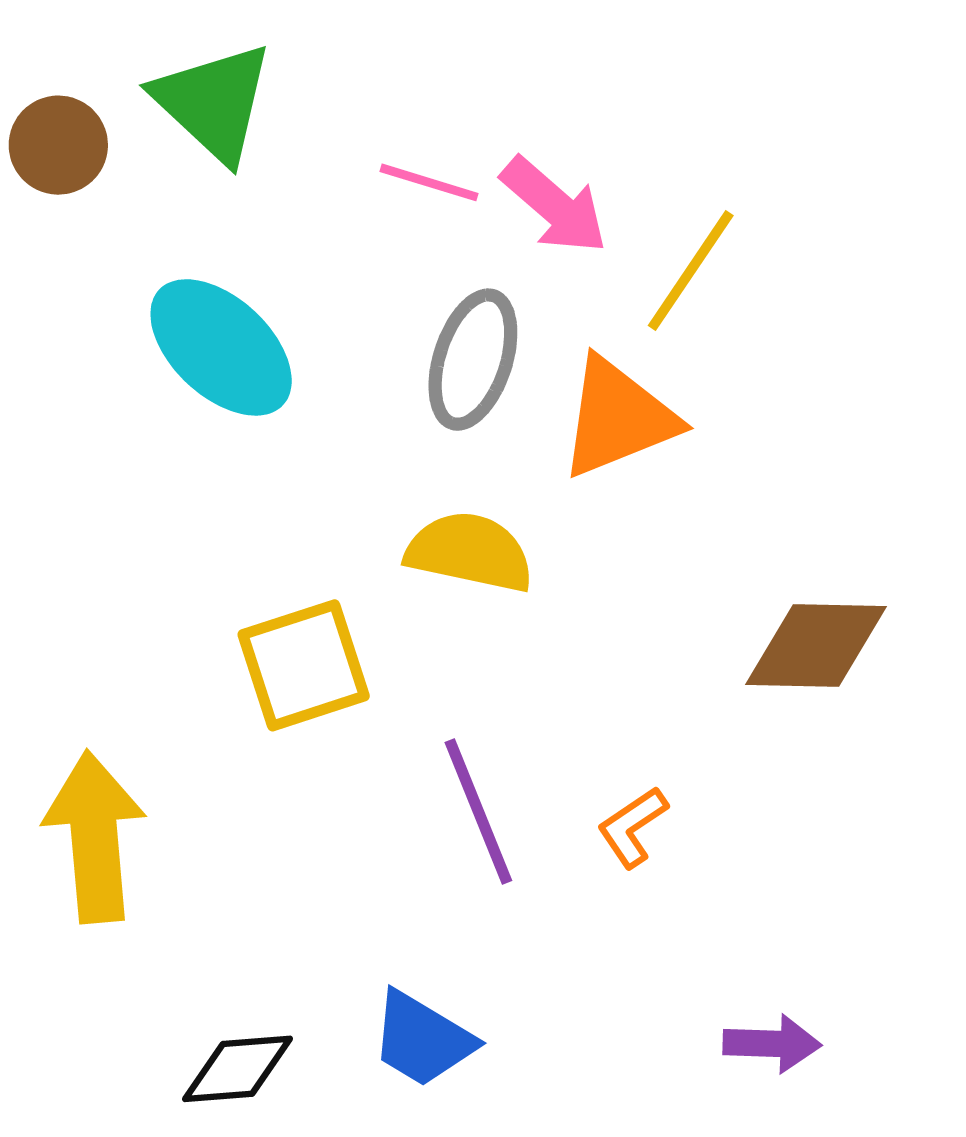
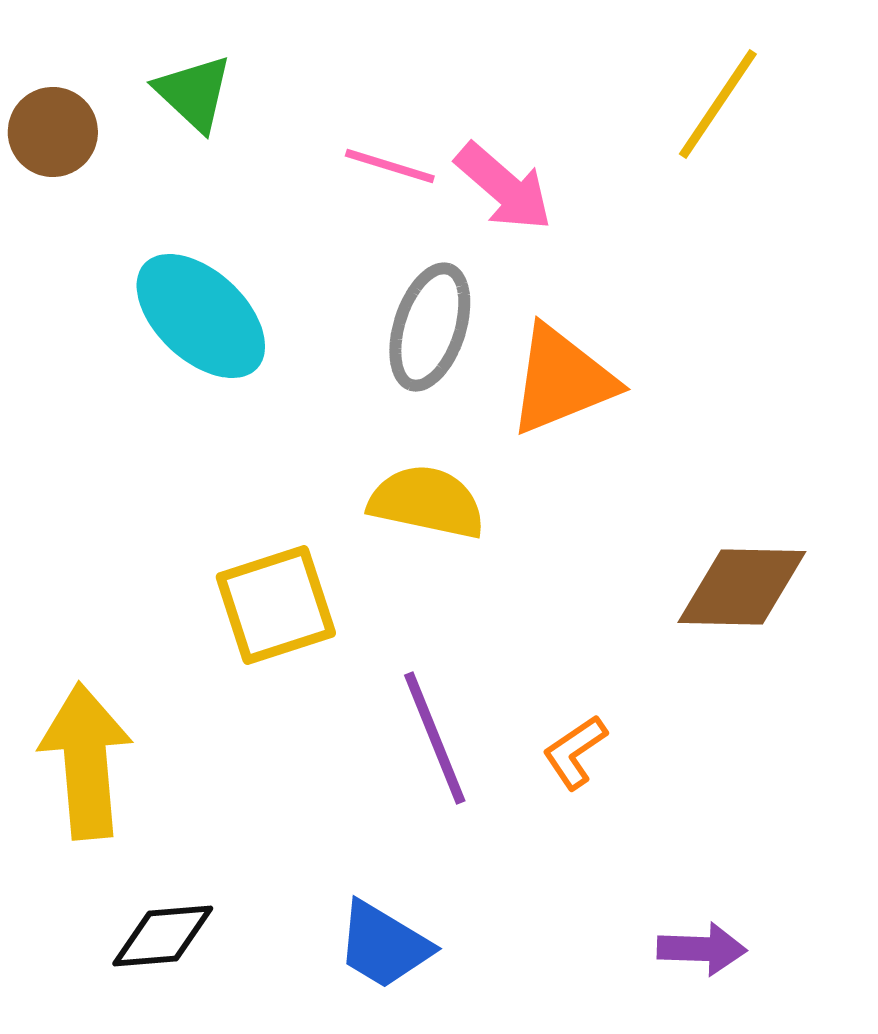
green triangle: (213, 102) -> (194, 93), size x0.7
yellow line: (691, 270) -> (718, 104), moved
black diamond: (238, 1069) -> (163, 936), moved

